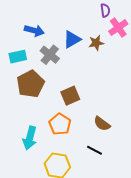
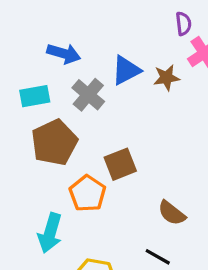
orange pentagon: (60, 124) -> (87, 193), moved

